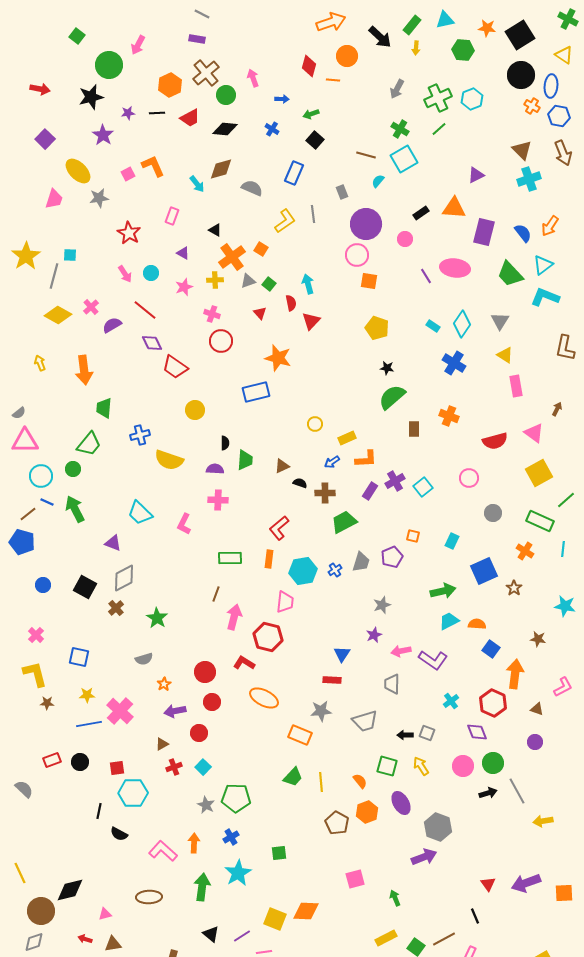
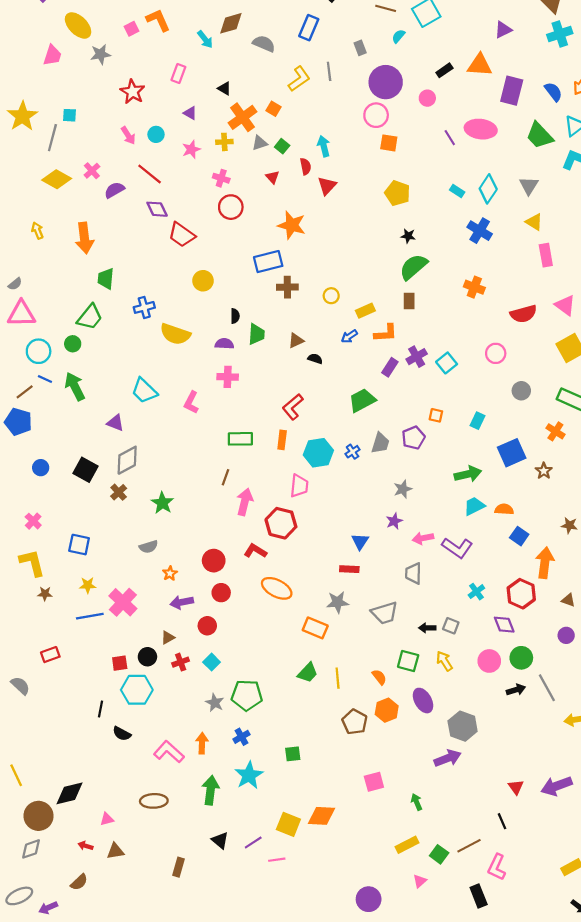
brown rectangle: (414, 429) -> (409, 301), moved
brown cross: (325, 493) -> (287, 287), moved
black circle: (80, 762) -> (147, 657), moved

